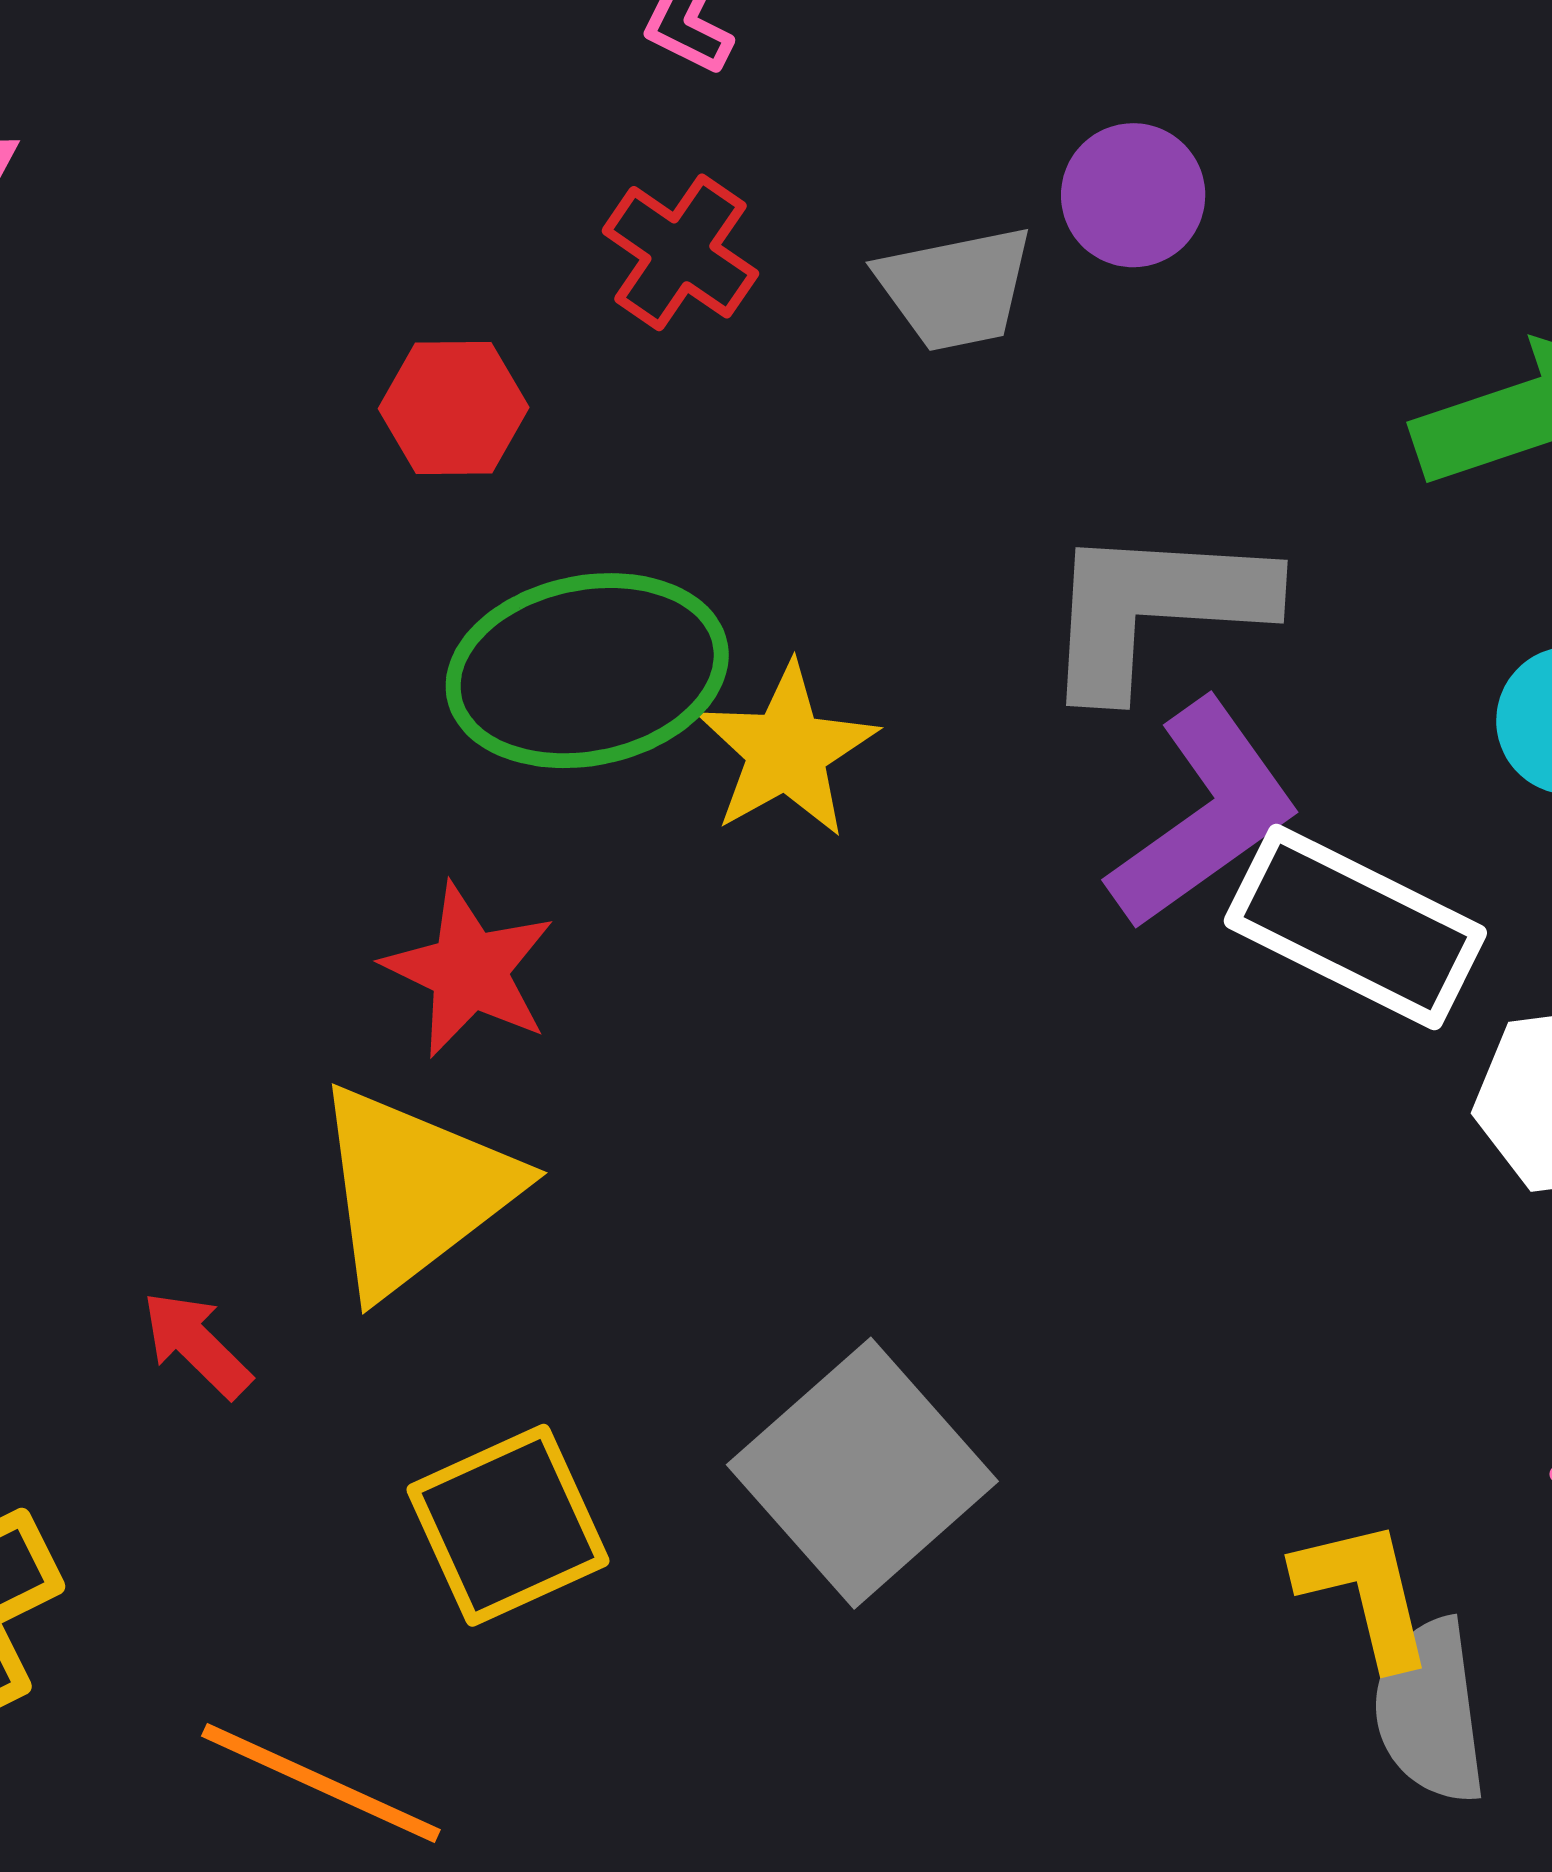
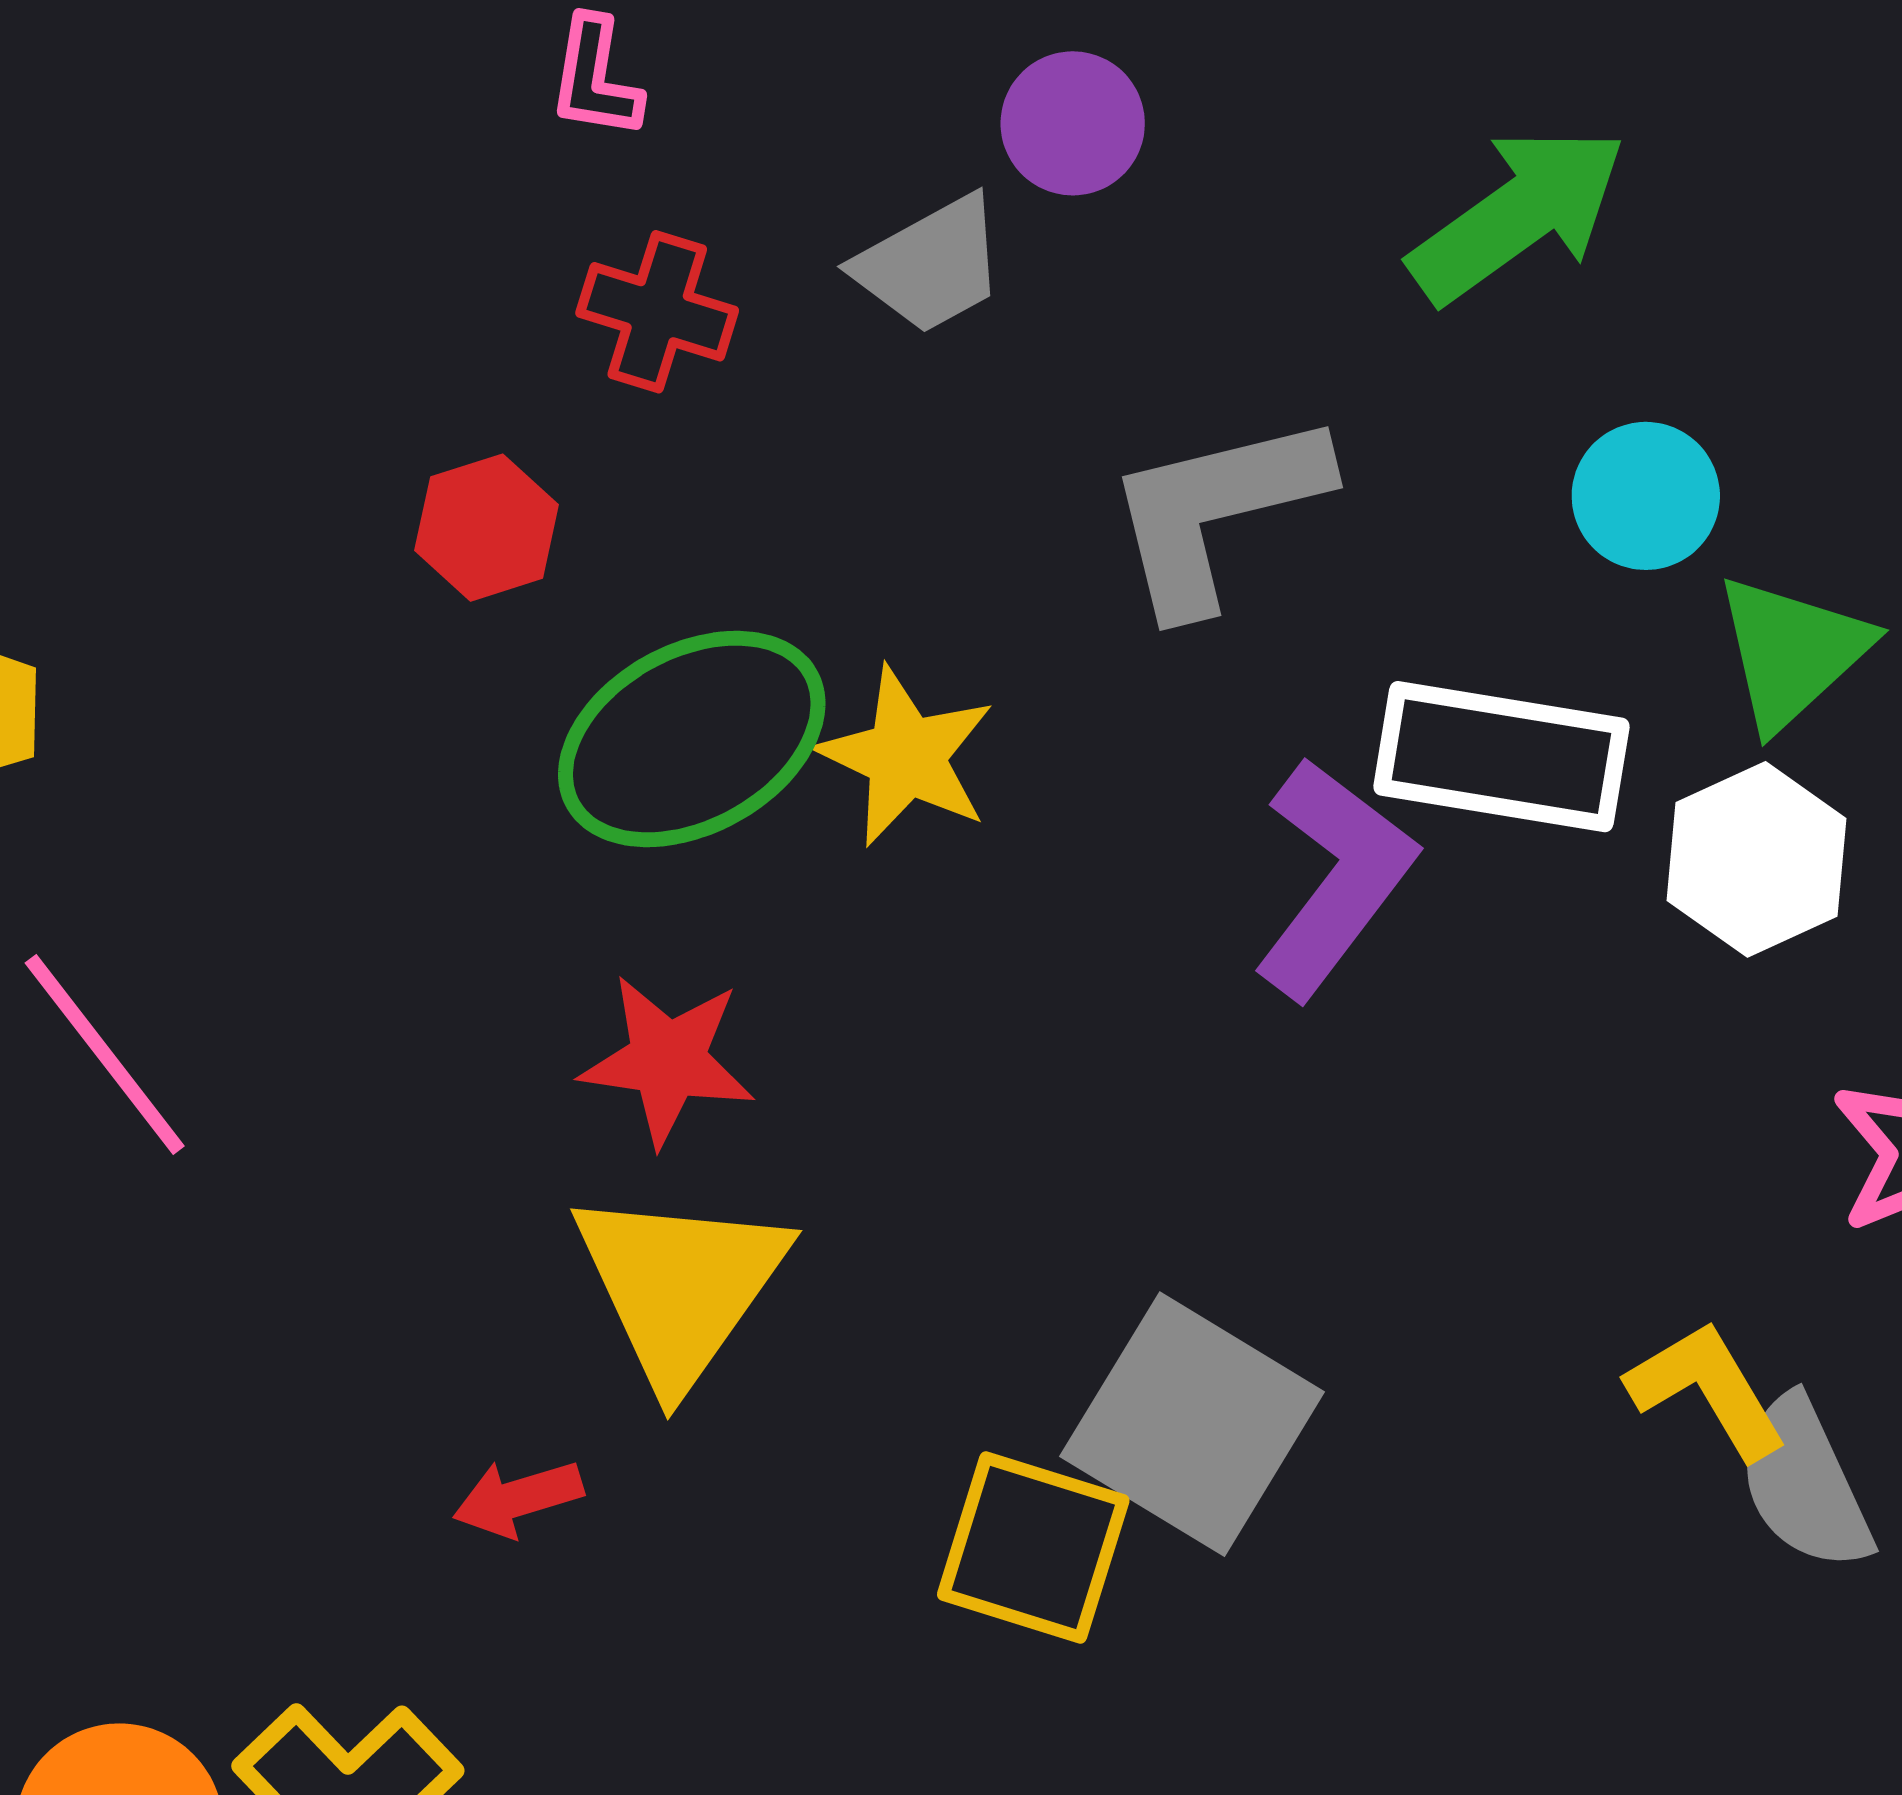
purple L-shape: (1204, 814) -> (1334, 878), moved
red arrow: (197, 1344) -> (518, 1498), turned -44
yellow square: (508, 1525) -> (1033, 1548), moved, turned -31

